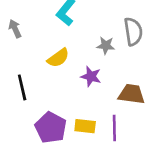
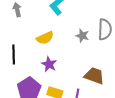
purple star: (91, 76) -> (49, 64), moved

